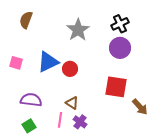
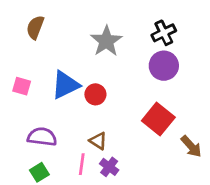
red square: (116, 87) -> (158, 119), turned 30

